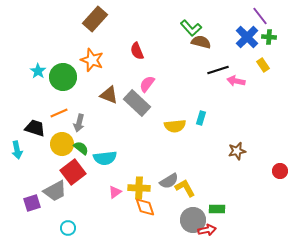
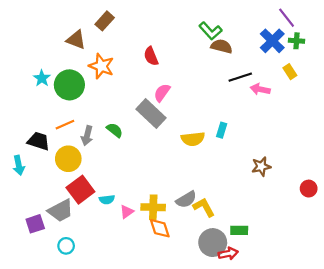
brown rectangle: (95, 19) -> (105, 21), size x0.7
brown triangle: (109, 95) -> (76, 40), moved
green semicircle: (81, 148) -> (115, 130), moved
cyan semicircle: (105, 158) -> (107, 200), moved, size x0.6
cyan circle: (68, 228) -> (66, 246), moved

